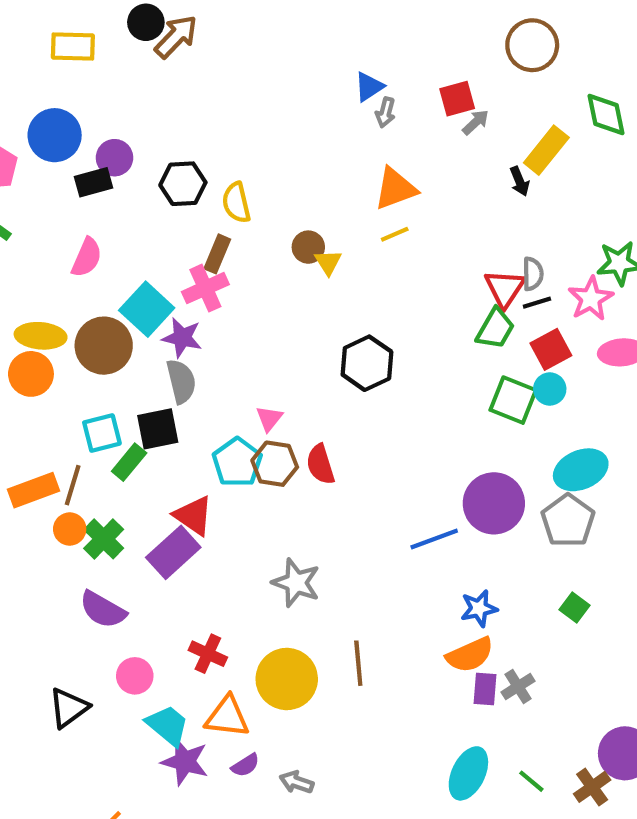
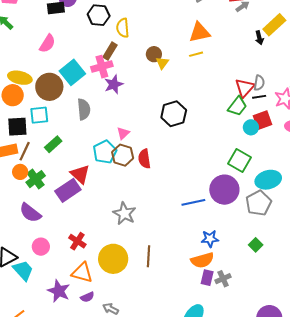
purple star: (182, 338) -> (114, 84), moved, turned 30
cyan circle: (550, 389) -> (251, 127), moved
green square: (513, 400) -> (240, 161), moved
black square: (158, 429) -> (17, 127), moved
cyan square: (102, 433) -> (39, 115), moved
cyan trapezoid: (168, 725) -> (23, 270), moved

